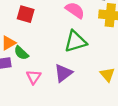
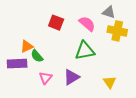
red square: (26, 14) -> (56, 23), moved

